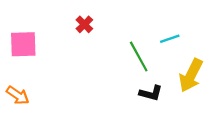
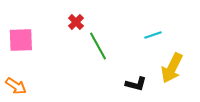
green line: (139, 56) -> (98, 46), moved

